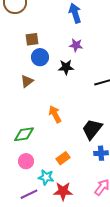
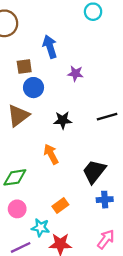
blue arrow: (75, 13) -> (50, 47), moved
black star: (66, 67) -> (63, 120), moved
brown triangle: (27, 81) -> (18, 116), size x1.5

